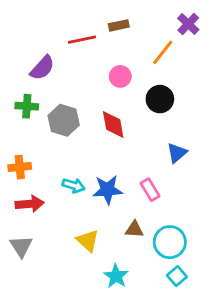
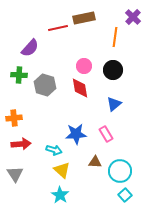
brown rectangle: (119, 25) -> (84, 18), size x1.5
orange line: (163, 52) -> (115, 37), turned -30
pink circle: (120, 76) -> (84, 66), moved
blue triangle: (177, 153) -> (114, 104), moved
cyan arrow: (74, 185) -> (54, 150), moved
cyan star: (116, 276) -> (60, 195), moved

